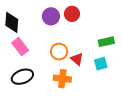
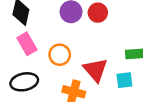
orange circle: (59, 52) -> (60, 55), moved
red triangle: (77, 59) -> (95, 70), size x1.5

